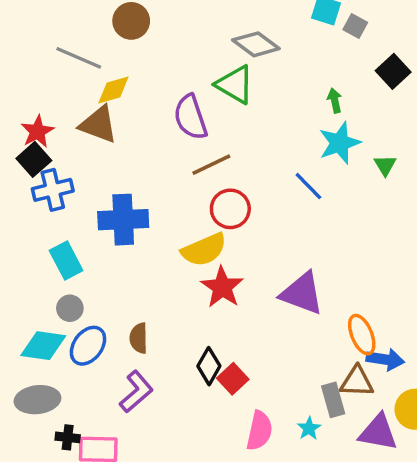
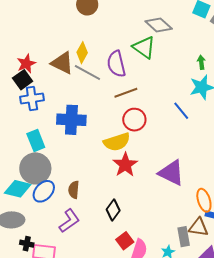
gray line: (79, 58) -> (87, 72), moved
yellow diamond: (113, 90) -> (82, 53), moved, turned -50
gray circle: (70, 308) -> (35, 168), size x2.0
red square: (233, 379) -> (125, 241), moved

